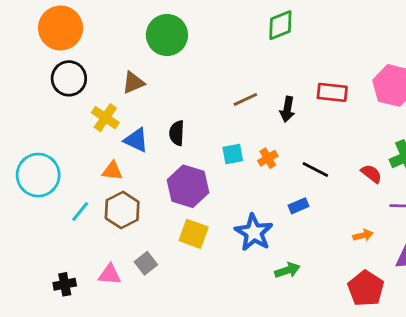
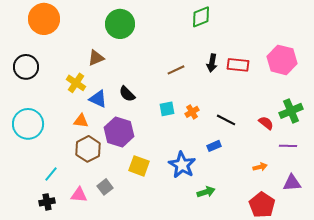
black circle: (69, 78) -> (26, 67), moved
black arrow: (287, 109) -> (212, 63), moved
black semicircle: (177, 133) -> (127, 94), turned -48
purple hexagon: (188, 186) -> (119, 132), moved
cyan line: (80, 211) -> (51, 174), moved

